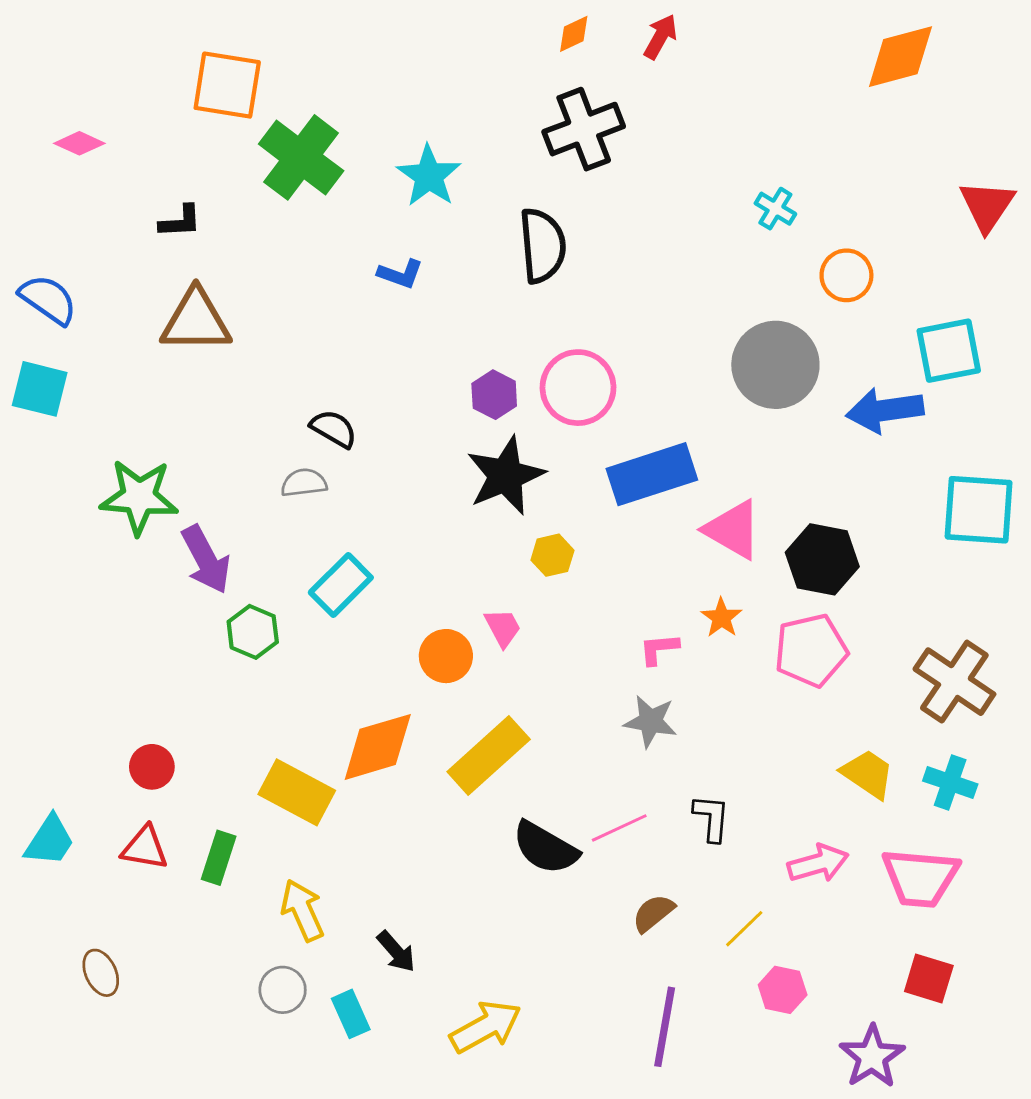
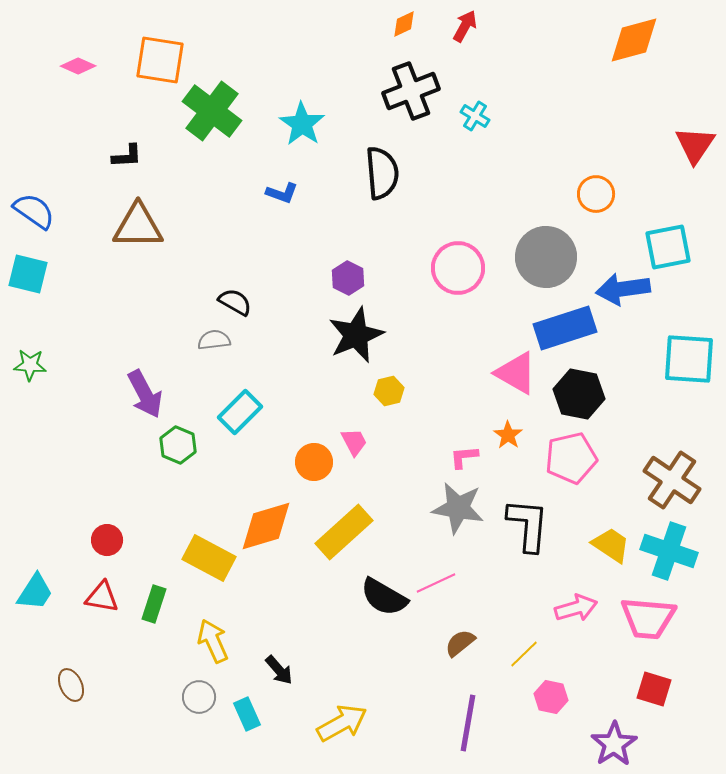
pink diamond: (79, 143) -> (78, 66), moved
cyan cross: (775, 209) -> (475, 116), moved
pink circle: (578, 388) -> (458, 268), moved
blue rectangle: (652, 474) -> (565, 328), moved
green star: (139, 497) -> (30, 365), moved, size x0.6
gray star: (650, 721) -> (458, 508), size x1.4
cyan cross: (950, 782) -> (669, 551), size x1.5
black L-shape: (712, 818) -> (528, 525), moved, size x1.6

